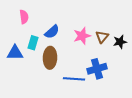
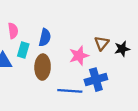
pink semicircle: (24, 17) -> (13, 31), moved
blue semicircle: (52, 32) -> (45, 37), turned -35
pink star: (82, 36) -> (79, 56), moved

